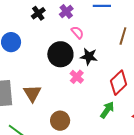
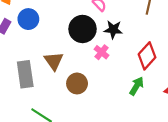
brown triangle: (32, 93) -> (54, 61), moved
brown circle: (60, 121) -> (77, 83), moved

